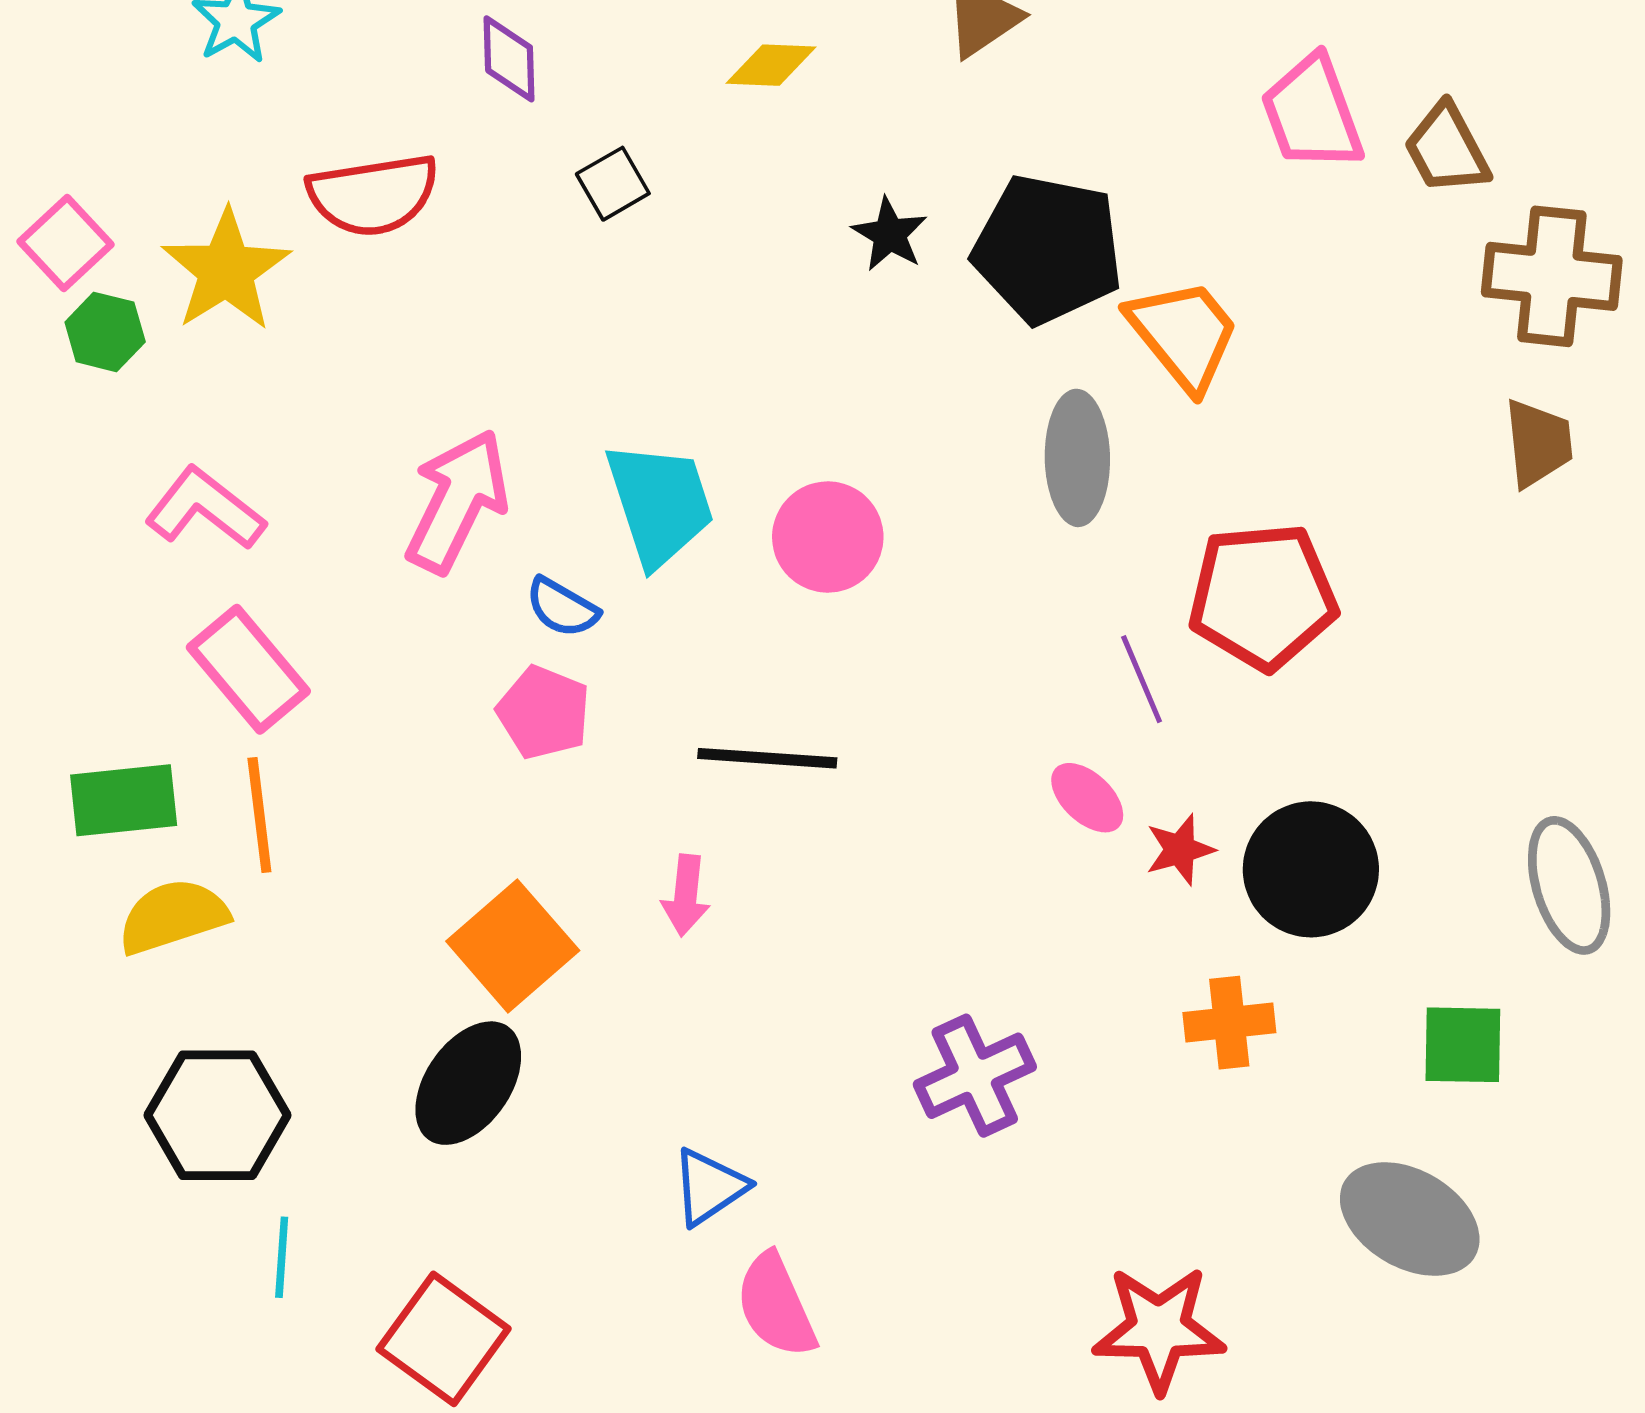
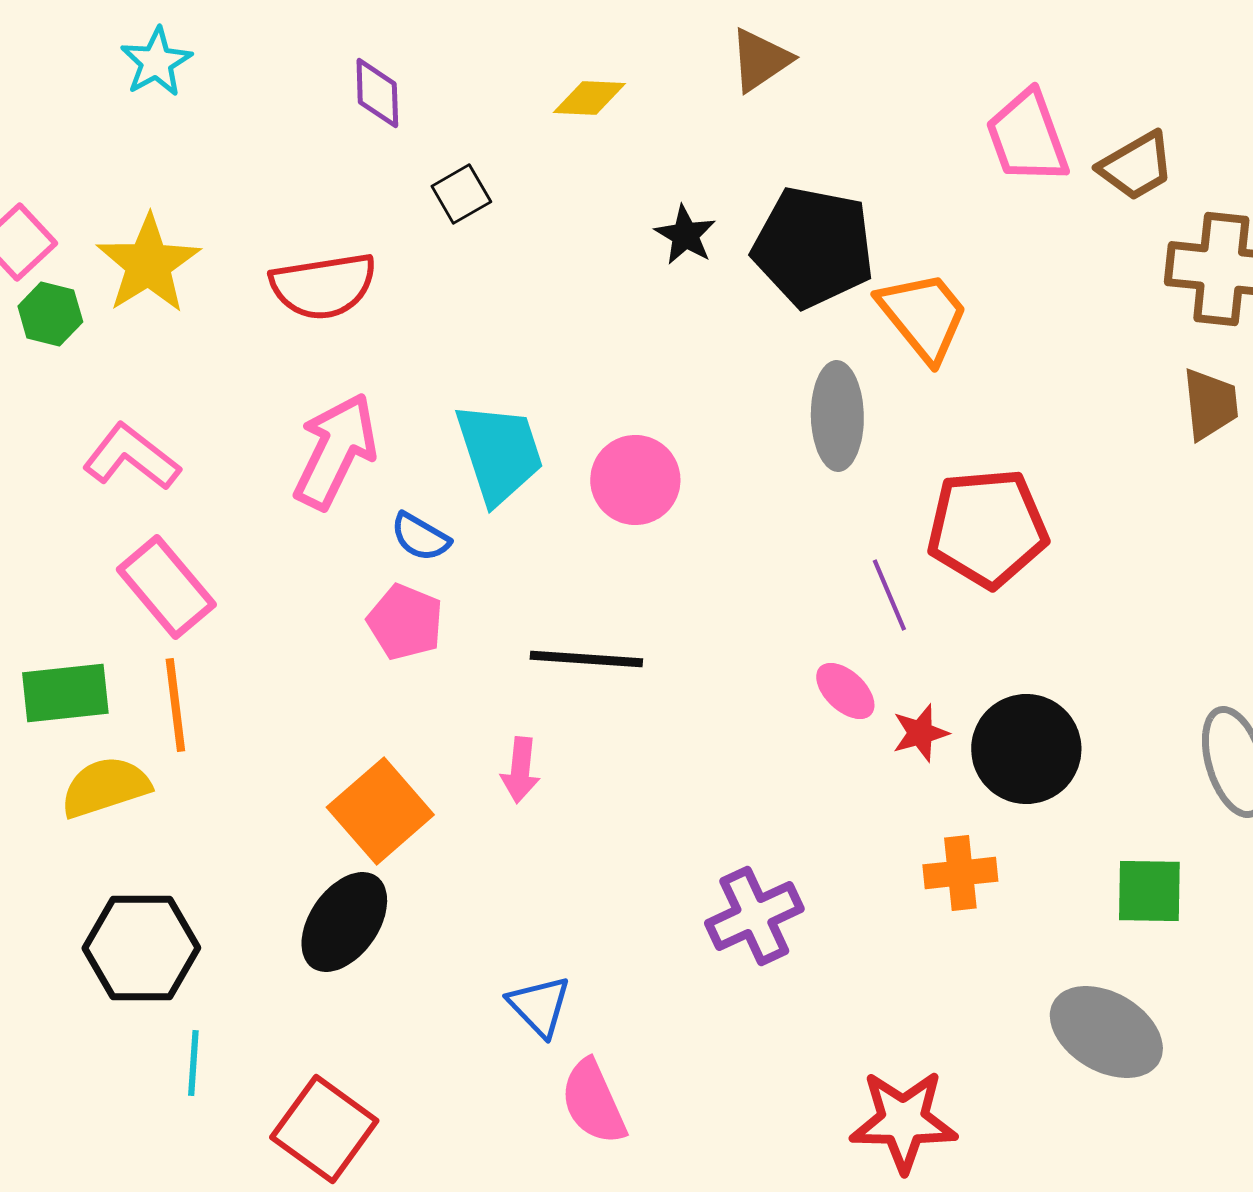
brown trapezoid: (1447, 149) -> (1136, 166), turned -92
red semicircle: (373, 195) -> (323, 286), moved
blue triangle: (709, 1187) -> (539, 1006), turned -40

